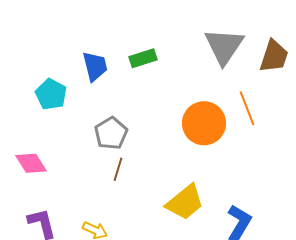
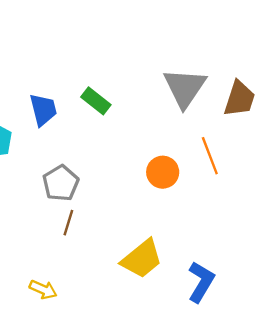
green rectangle: (143, 58) -> (96, 101), turned 56
orange circle: (204, 123) -> (163, 172), size x0.7

